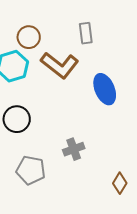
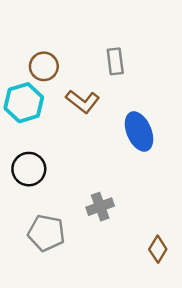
brown L-shape: (60, 65) -> (83, 101), size x0.7

